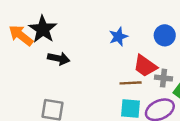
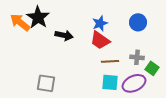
black arrow: (59, 59) -> (64, 35), moved
red trapezoid: (145, 66) -> (100, 40), moved

